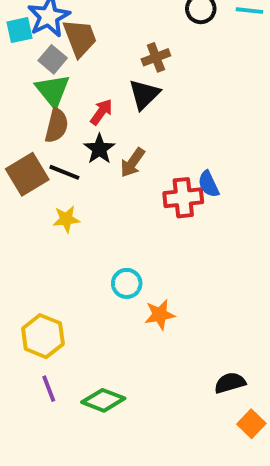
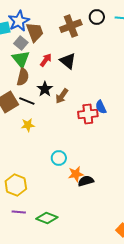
brown cross: (156, 57) -> (71, 26), moved, size x1.5
black triangle: (144, 94) -> (68, 61), turned -36
red arrow: (101, 112) -> (46, 60), moved
black semicircle: (230, 383) -> (86, 181), moved
purple line: (49, 389) -> (19, 212), turned -64

